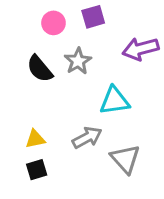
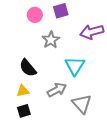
black semicircle: (40, 69) -> (28, 68), moved
cyan triangle: (115, 101) -> (75, 66), turned -50

